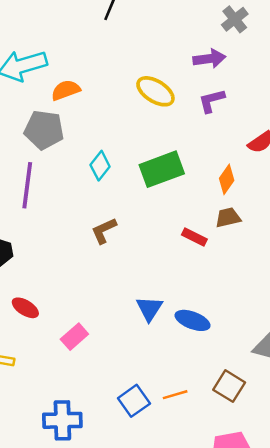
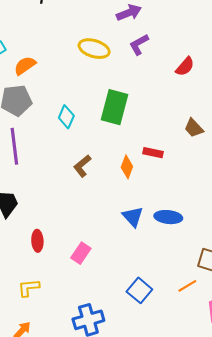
green rectangle: (162, 169) -> (114, 107), turned -40
orange diamond: (227, 179) -> (127, 167), moved
brown trapezoid: (228, 217) -> (194, 128), moved, turned -105
red ellipse: (25, 308) -> (37, 241), turned 70
orange line: (175, 395) -> (187, 286), moved

